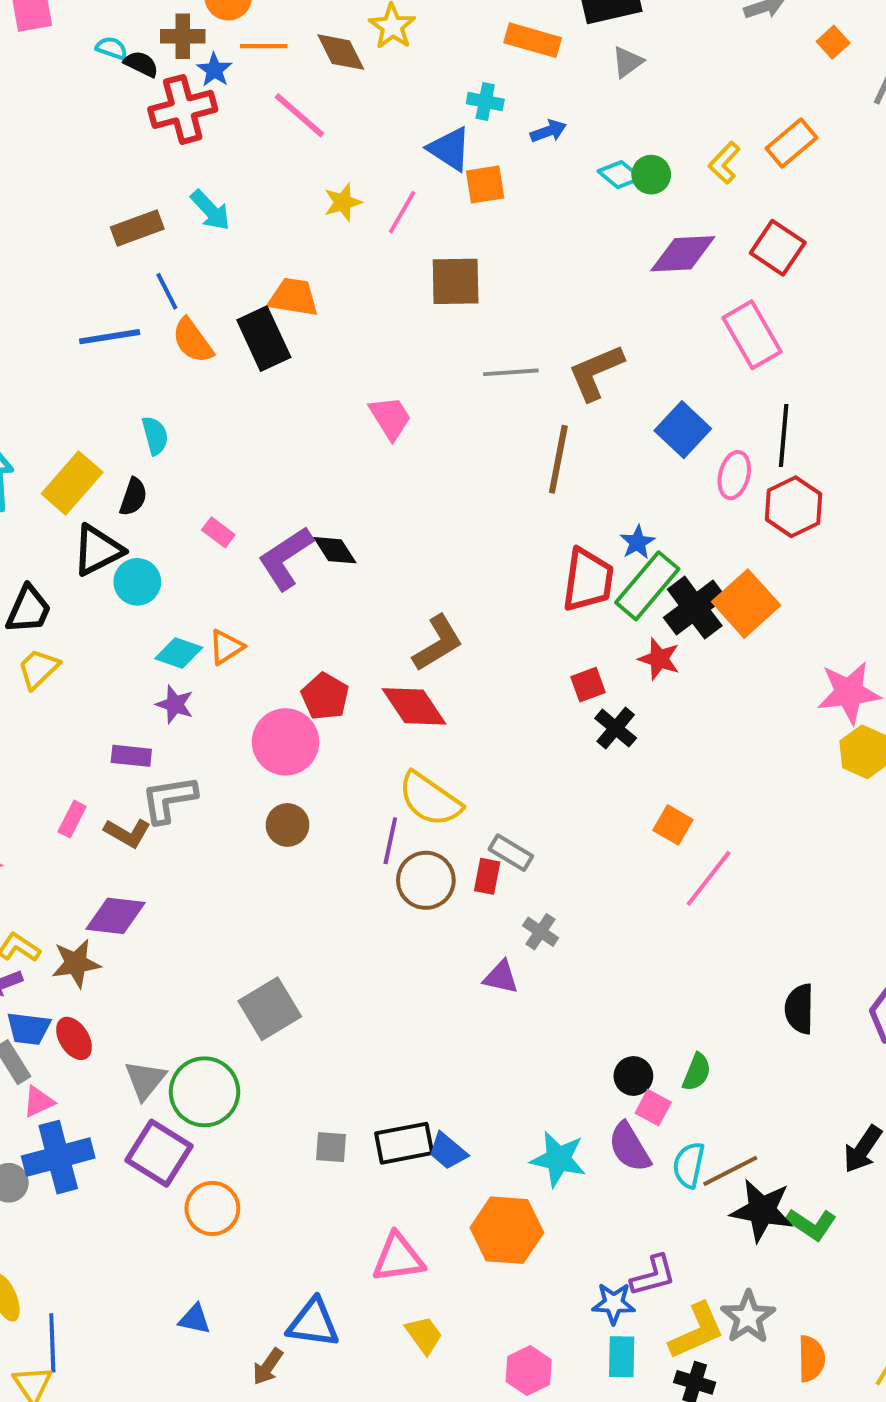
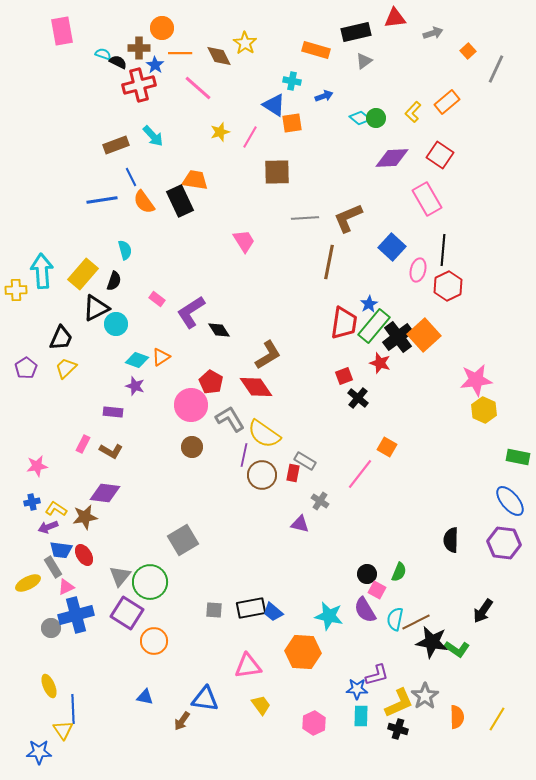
black diamond: (335, 550) -> (219, 330), moved
gray L-shape: (169, 799) -> (230, 419), moved, turned 68
pink line: (709, 878) -> (360, 474), moved

